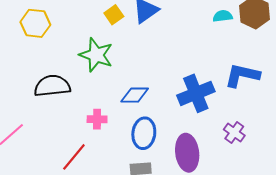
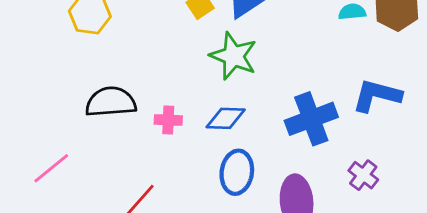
green star: (96, 55) -> (233, 56), moved
pink cross: (97, 119) -> (168, 120), moved

